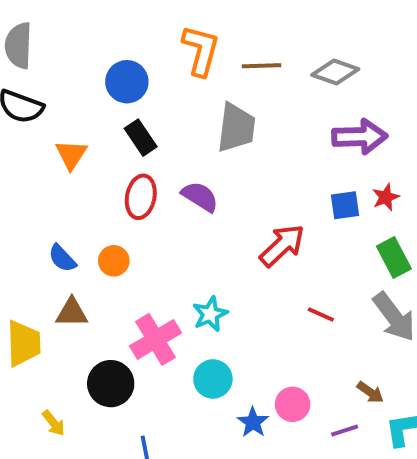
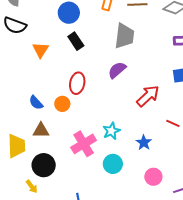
red ellipse: (141, 197) -> (77, 83), moved
purple semicircle: (200, 197) -> (117, 70), moved, turned -72
red line: (321, 314) -> (173, 123), moved
black circle: (111, 384) -> (44, 165), moved
blue star: (253, 422) -> (144, 143), moved

